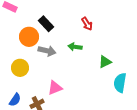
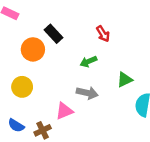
green arrow: (75, 47) -> (88, 62), turned -32
gray arrow: (47, 51) -> (87, 93), moved
blue semicircle: (15, 100) -> (16, 125), turned 88

